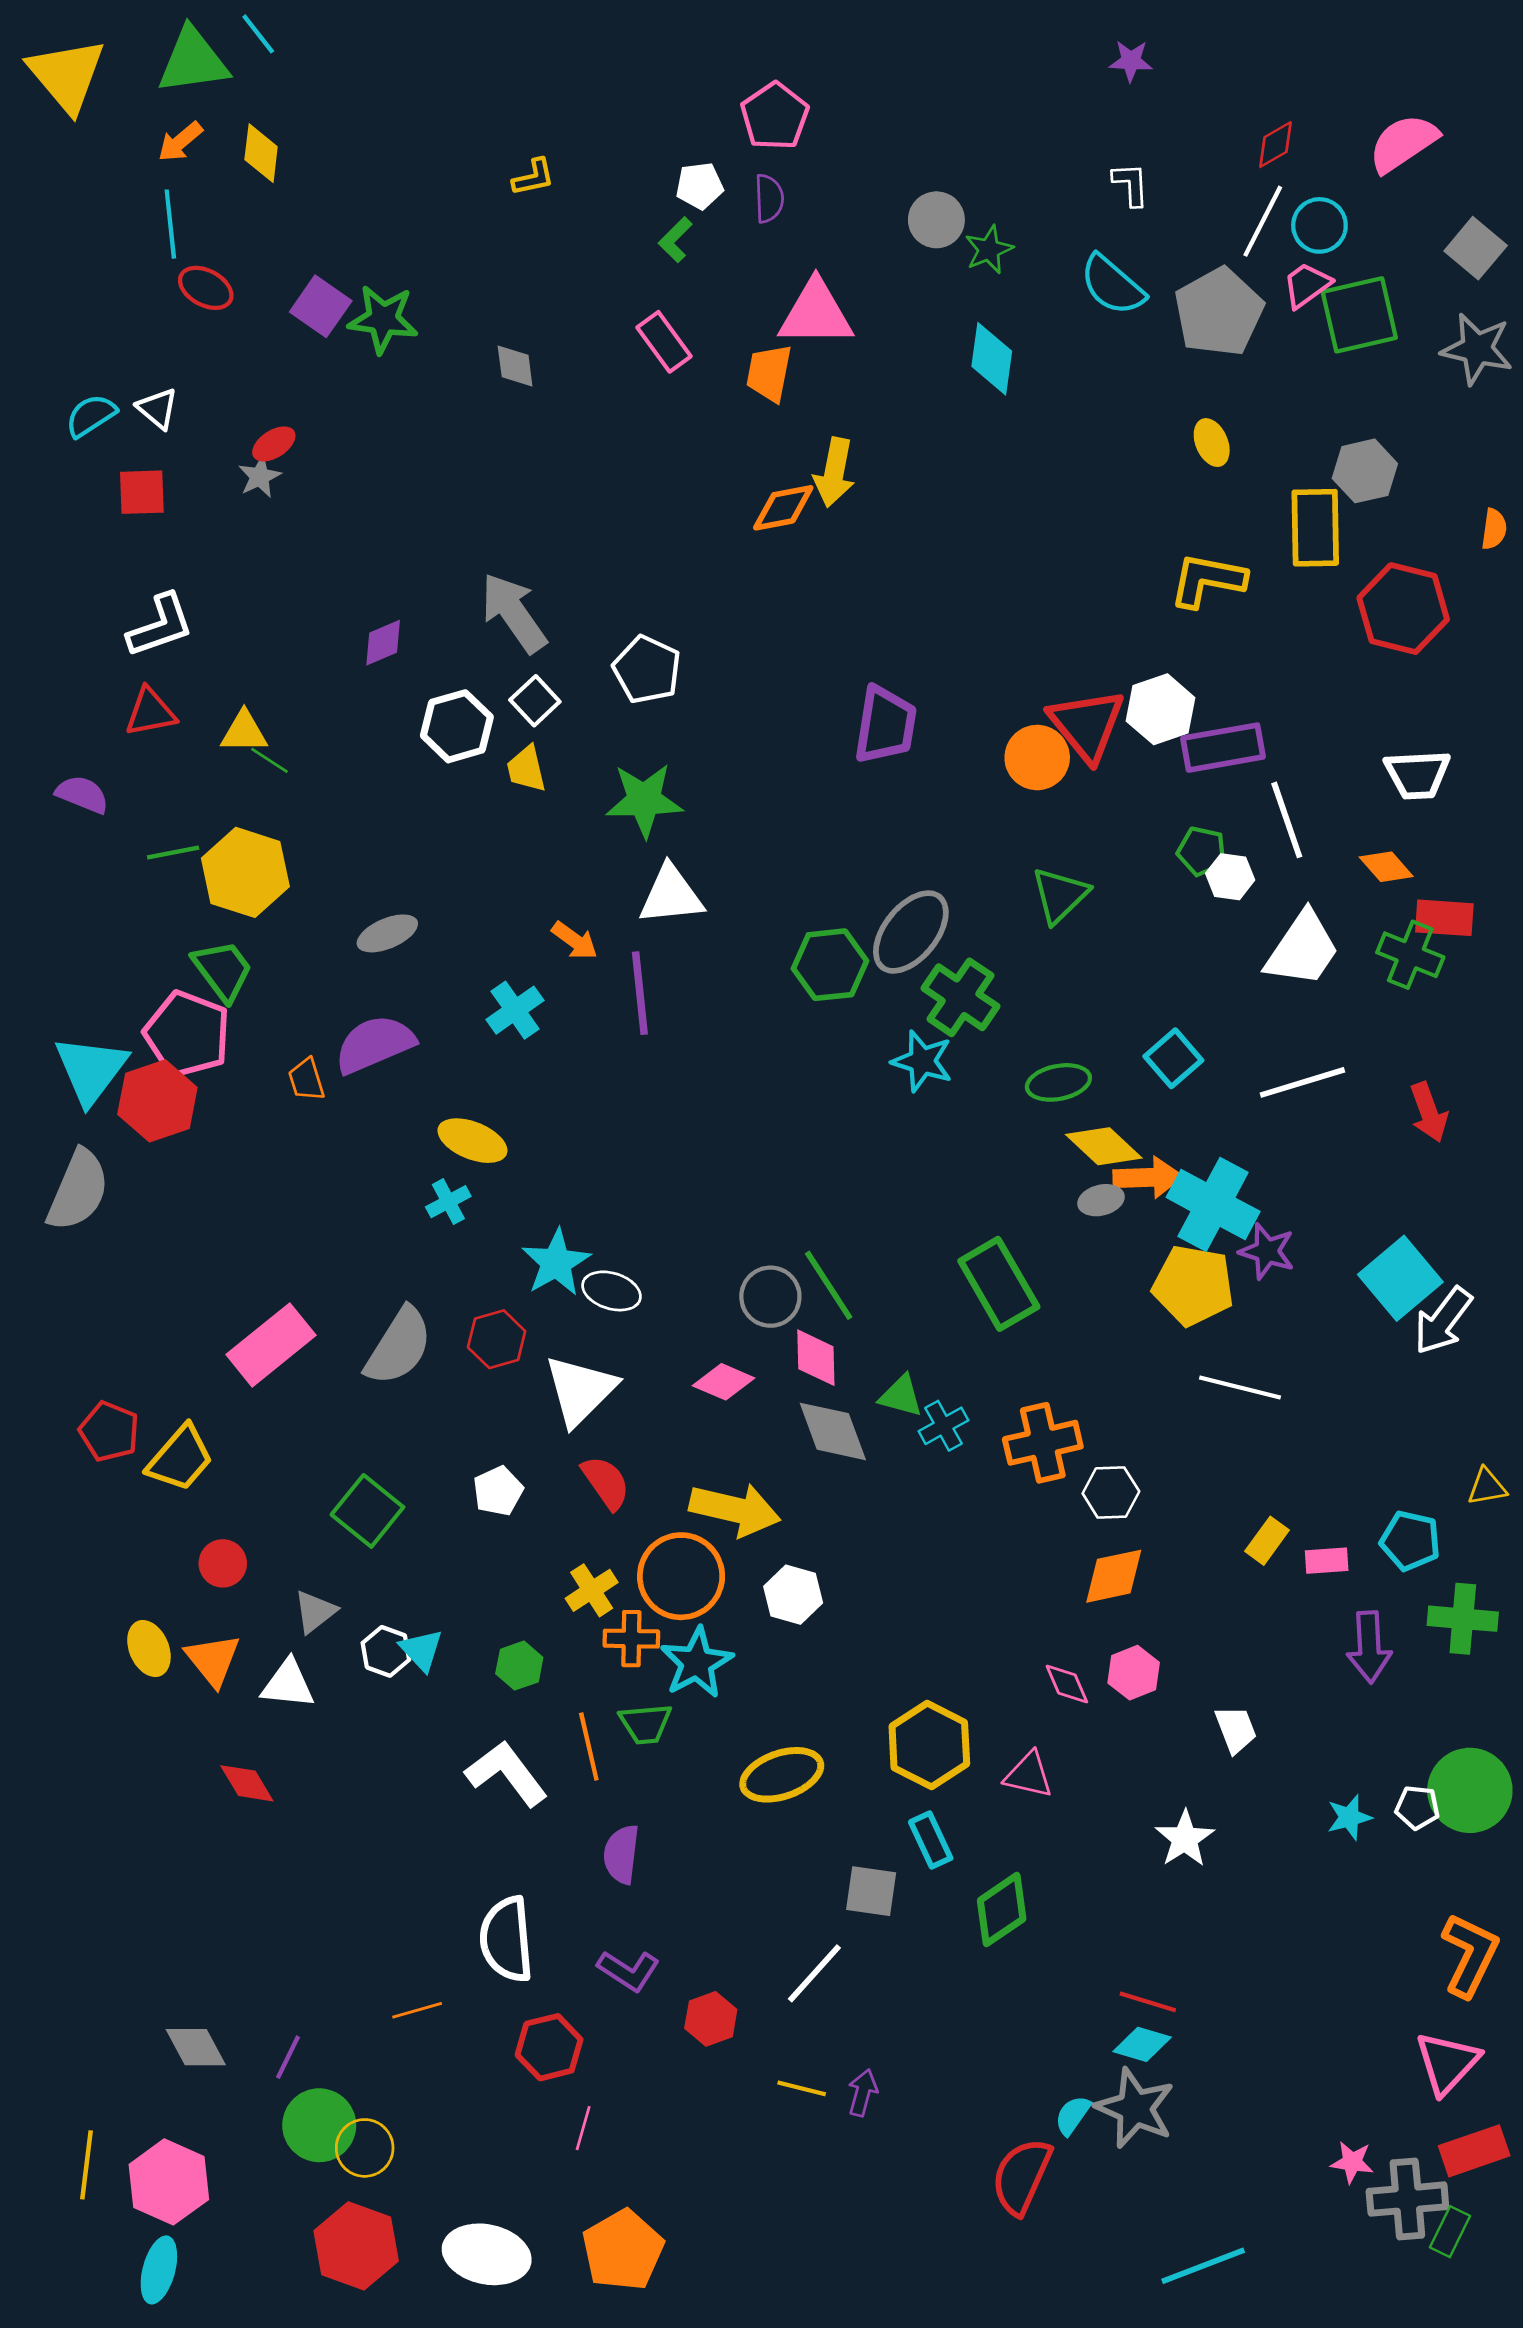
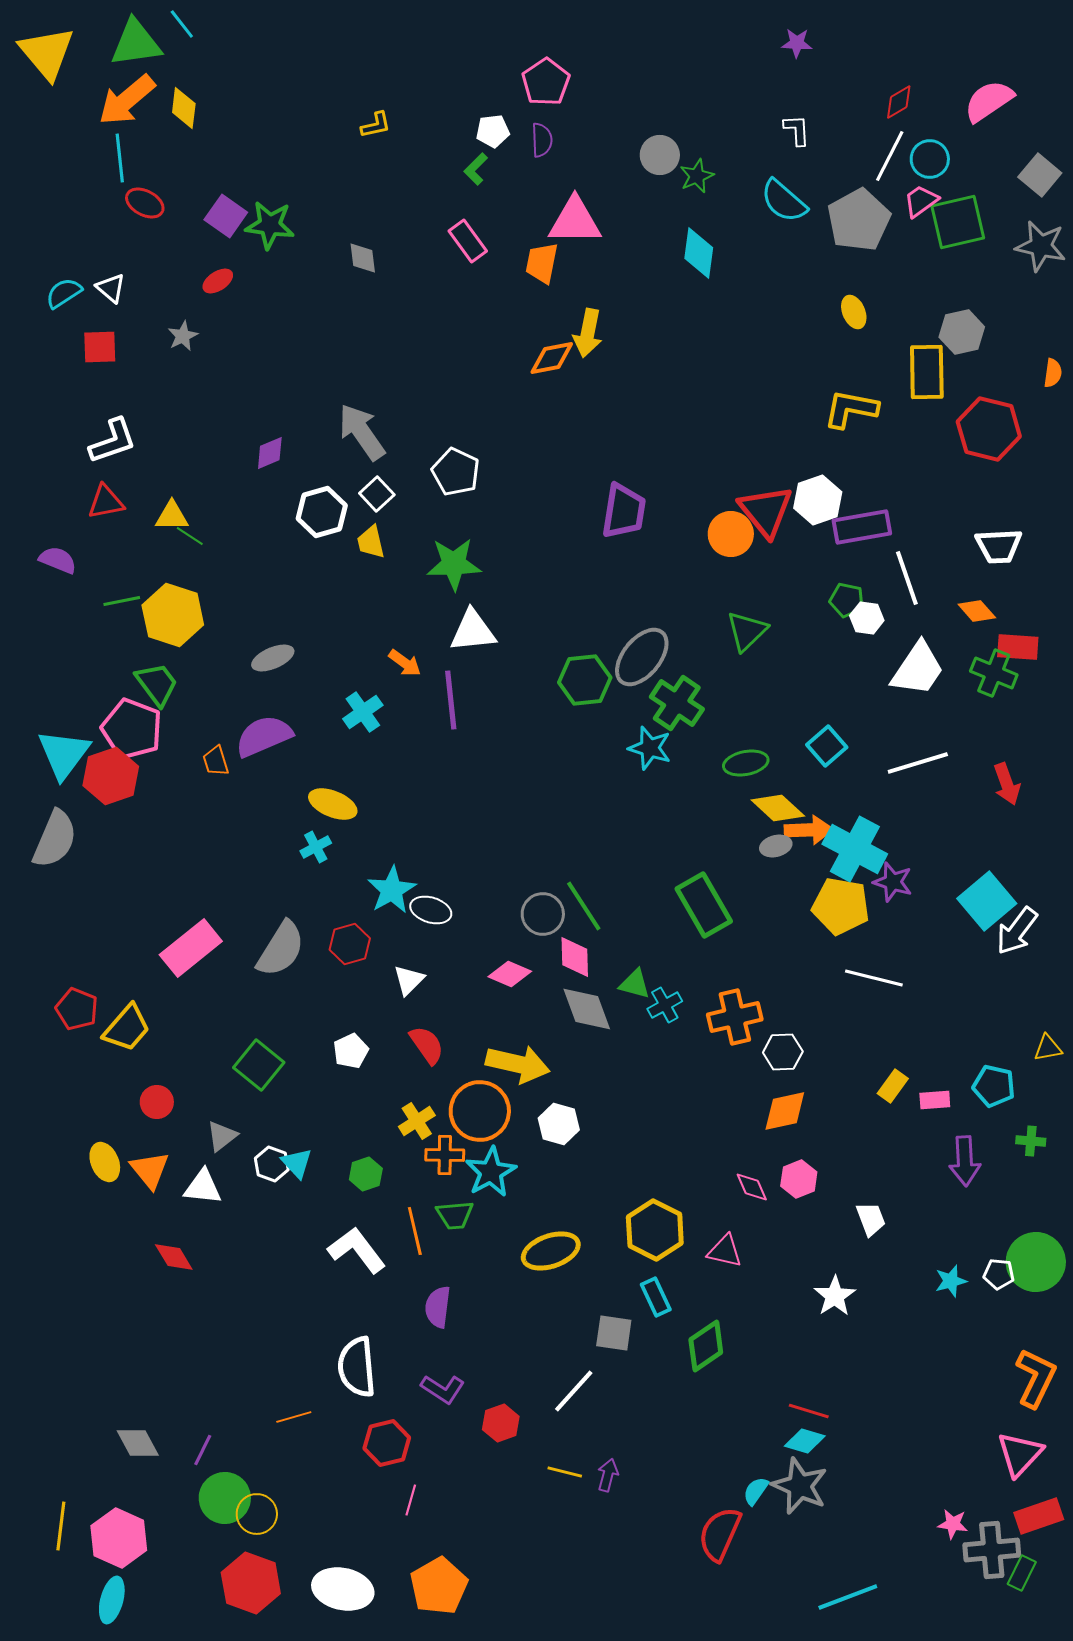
orange arrow: (180, 142) -> (127, 100), size x1.8
red ellipse: (274, 444) -> (218, 281), moved
white triangle: (580, 1390) -> (409, 980), size x0.6
green cross: (1463, 1619) -> (1031, 1141), size x0.6

